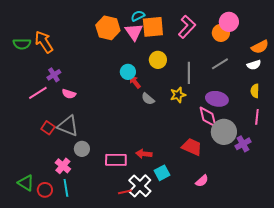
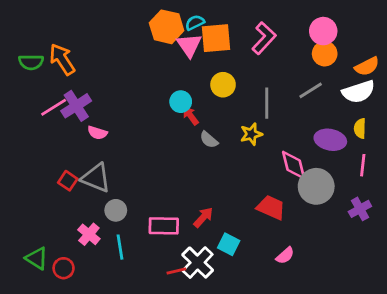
orange hexagon: (108, 28) -> (167, 27), moved
orange circle: (221, 33) -> (325, 54), moved
white semicircle: (254, 65) -> (359, 92), size x1.6
purple cross: (54, 75) -> (76, 106), size x1.5
pink line: (38, 93) -> (54, 107), moved
purple ellipse: (217, 99) -> (330, 140), moved
purple cross: (243, 144) -> (360, 209), moved
red arrow: (144, 154) -> (203, 217), turned 126
cyan square: (162, 173) -> (229, 244), turned -35
cyan line: (66, 188) -> (120, 247), moved

